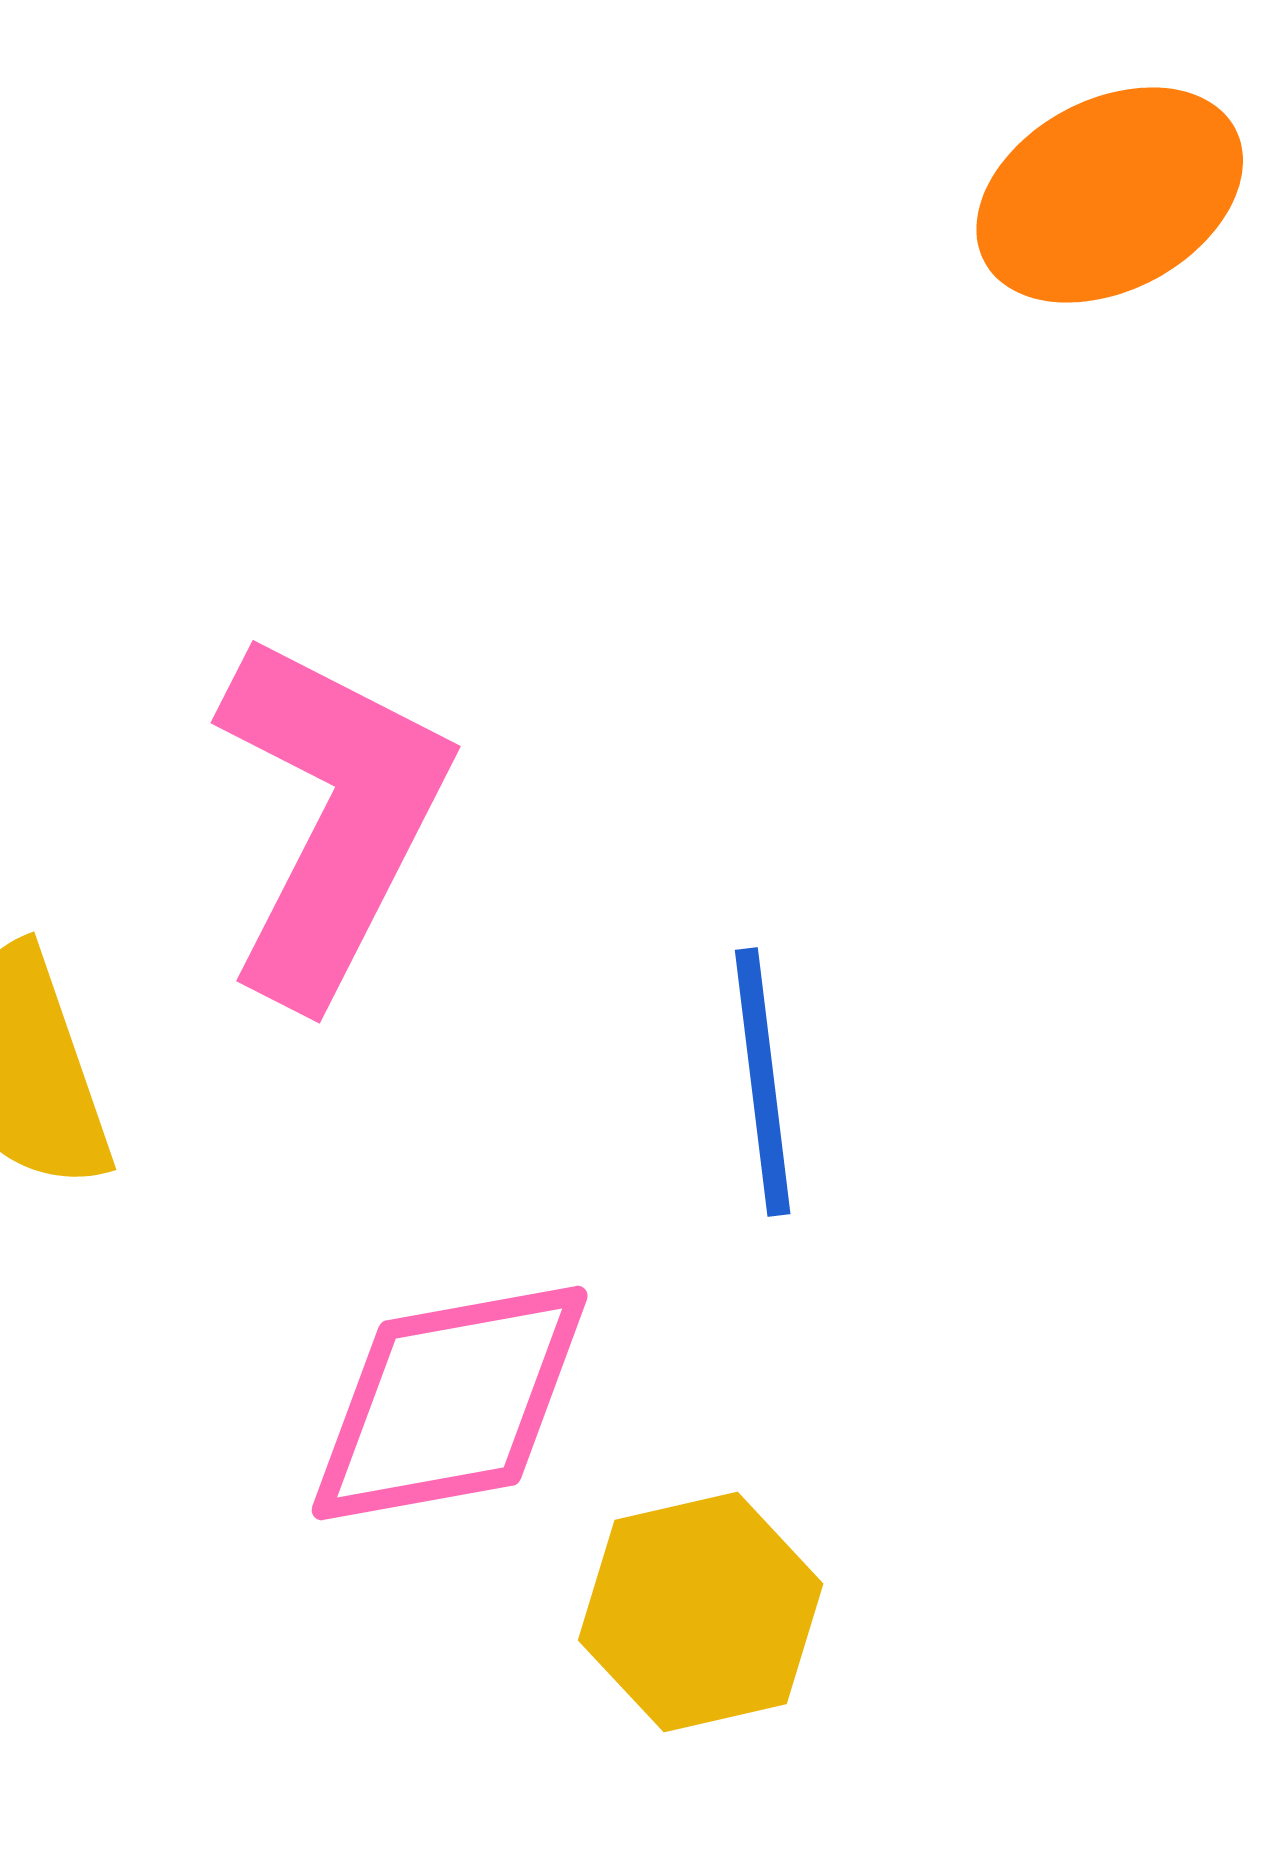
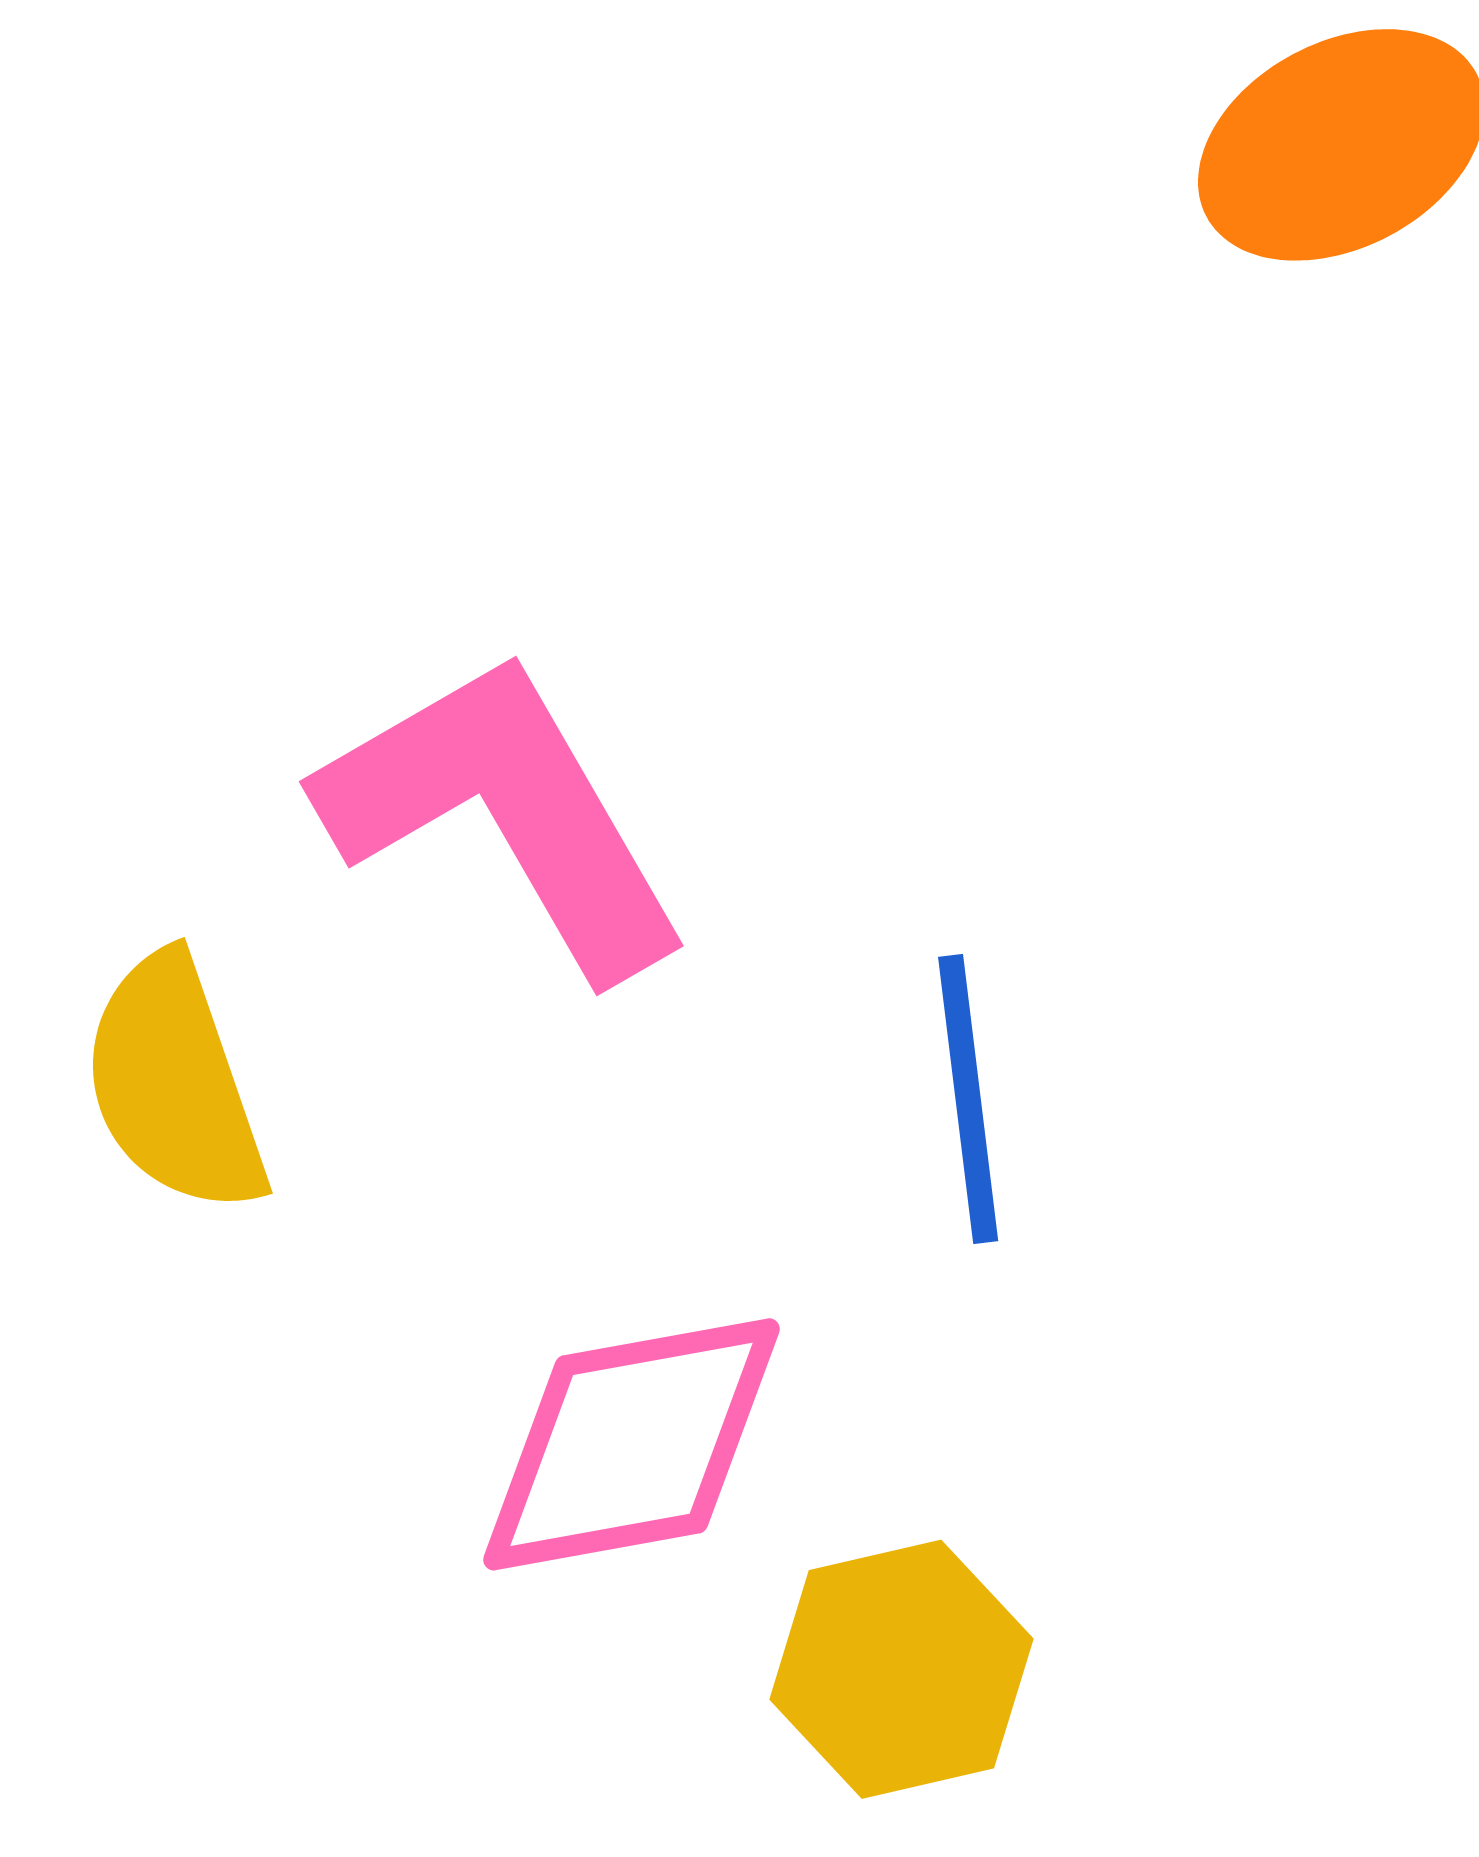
pink L-shape: (332, 817) -> (505, 814), turned -57

